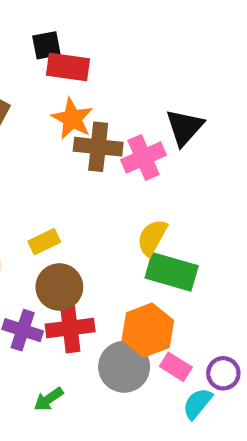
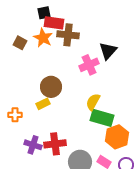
orange star: (72, 119) -> (43, 38), moved
brown cross: (98, 147) -> (68, 35), moved
brown circle: (59, 287) -> (51, 87), moved
orange hexagon: (148, 330) -> (117, 137), moved

